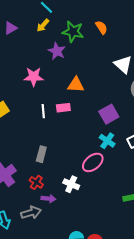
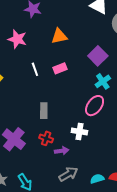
pink star: (34, 77) -> (17, 39), turned 30
pink rectangle: (63, 108) -> (60, 68), moved
cyan cross: (107, 141) -> (103, 81), turned 35
gray arrow: (31, 213) -> (68, 174), moved

